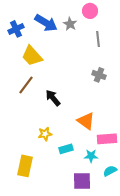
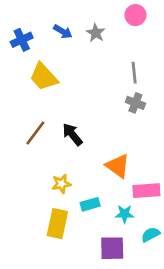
pink circle: (90, 11) -> (135, 15), moved
blue arrow: (46, 23) -> (63, 32), size x0.6
gray line: (98, 39) -> (134, 73), moved
brown line: (26, 85) -> (35, 133), moved
yellow rectangle: (25, 166) -> (57, 224), moved

